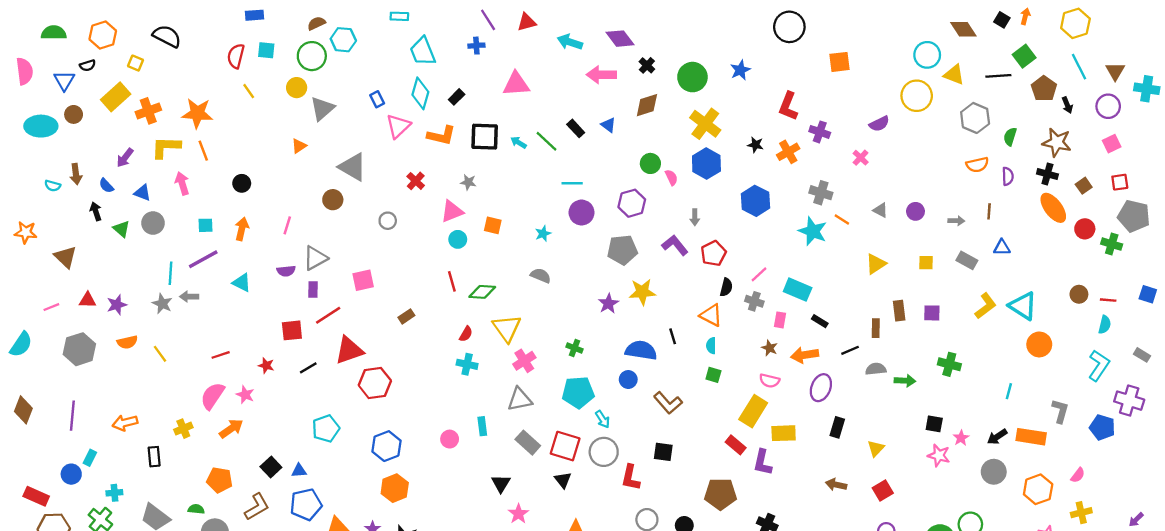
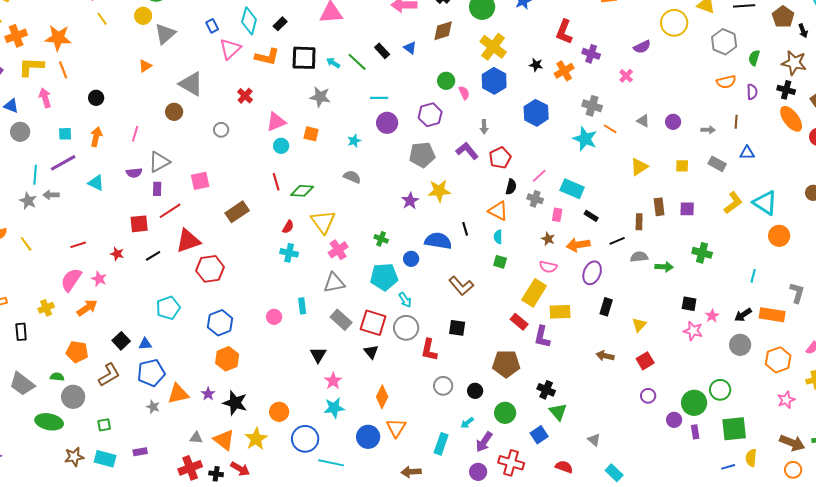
gray star: (468, 182) -> (320, 97), moved, size x1.5
brown rectangle: (406, 316) -> (237, 212), size x1.6
blue circle: (628, 380) -> (411, 259), moved

